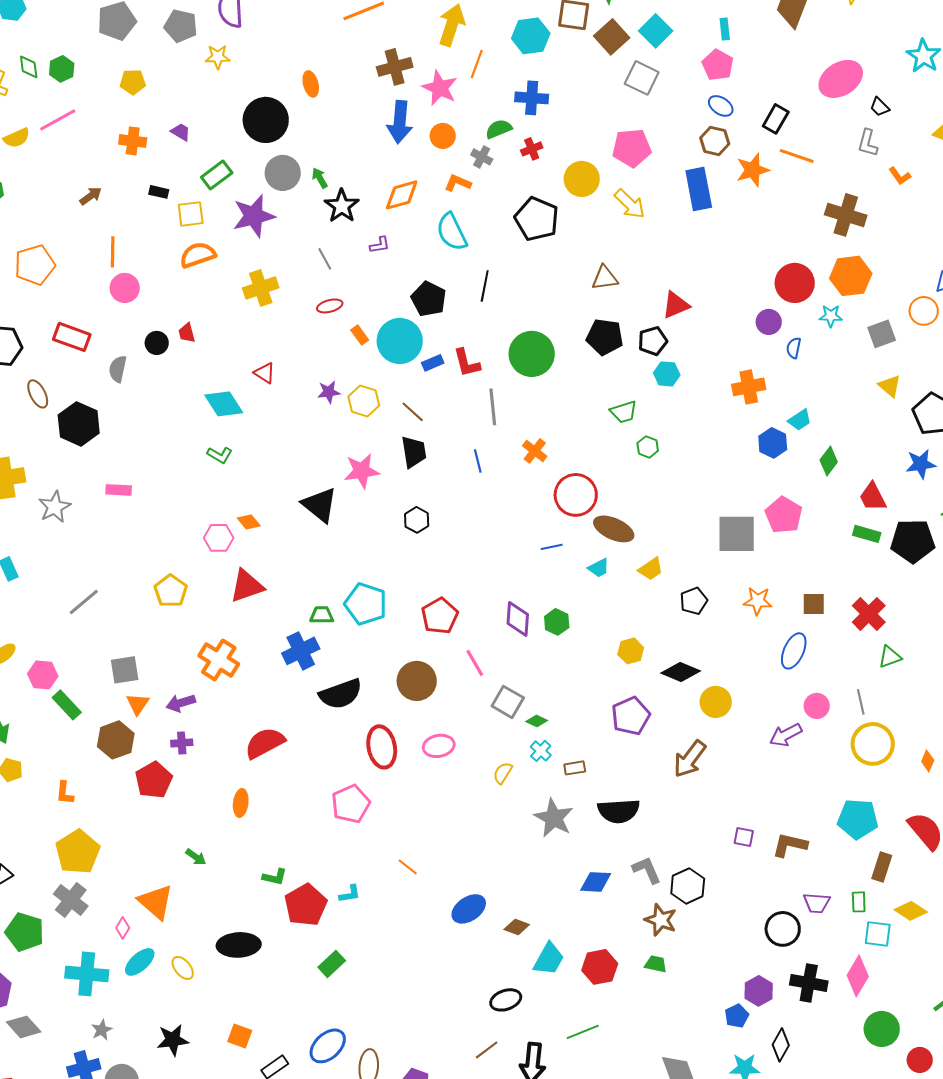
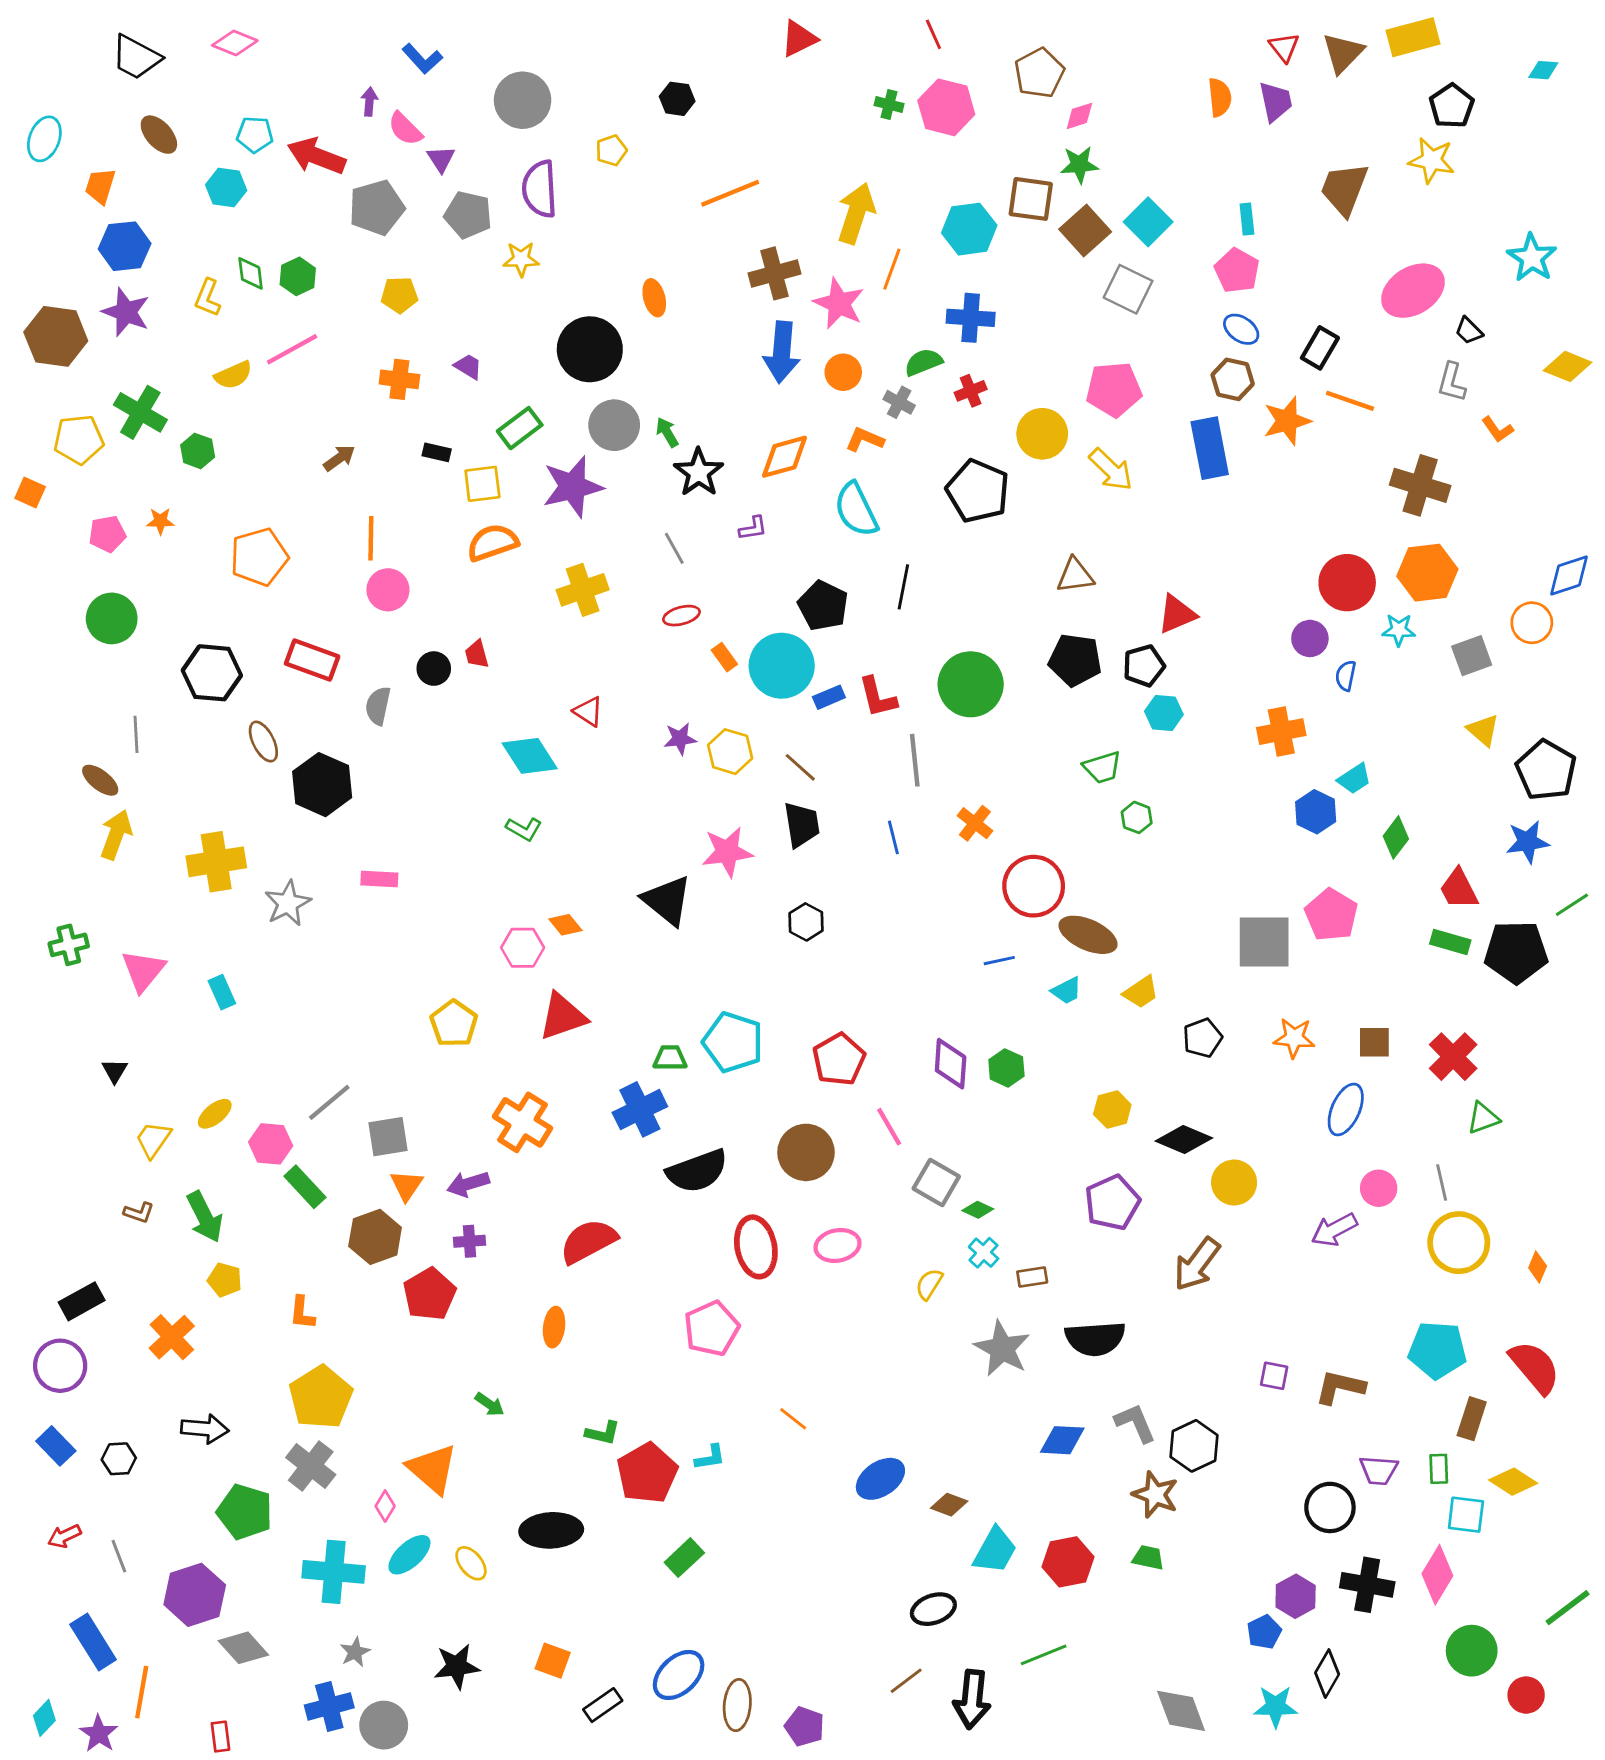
gray line: (84, 602) -> (329, 1102), moved

